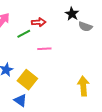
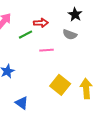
gray semicircle: (85, 27) -> (70, 35), moved
yellow square: (27, 80) -> (60, 85), moved

